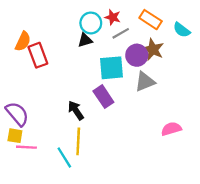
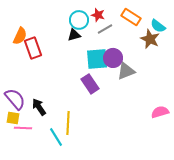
brown star: (153, 49) -> (150, 39), moved
purple circle: (137, 55) -> (113, 58), moved
black arrow: (76, 110) -> (39, 107), moved
pink semicircle: (171, 129) -> (160, 112), moved

